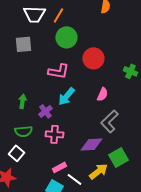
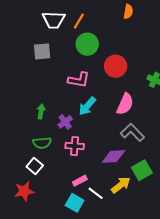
pink semicircle: (102, 94) -> (125, 104), size x1.5
gray L-shape: (109, 121) -> (132, 132), turned 90

